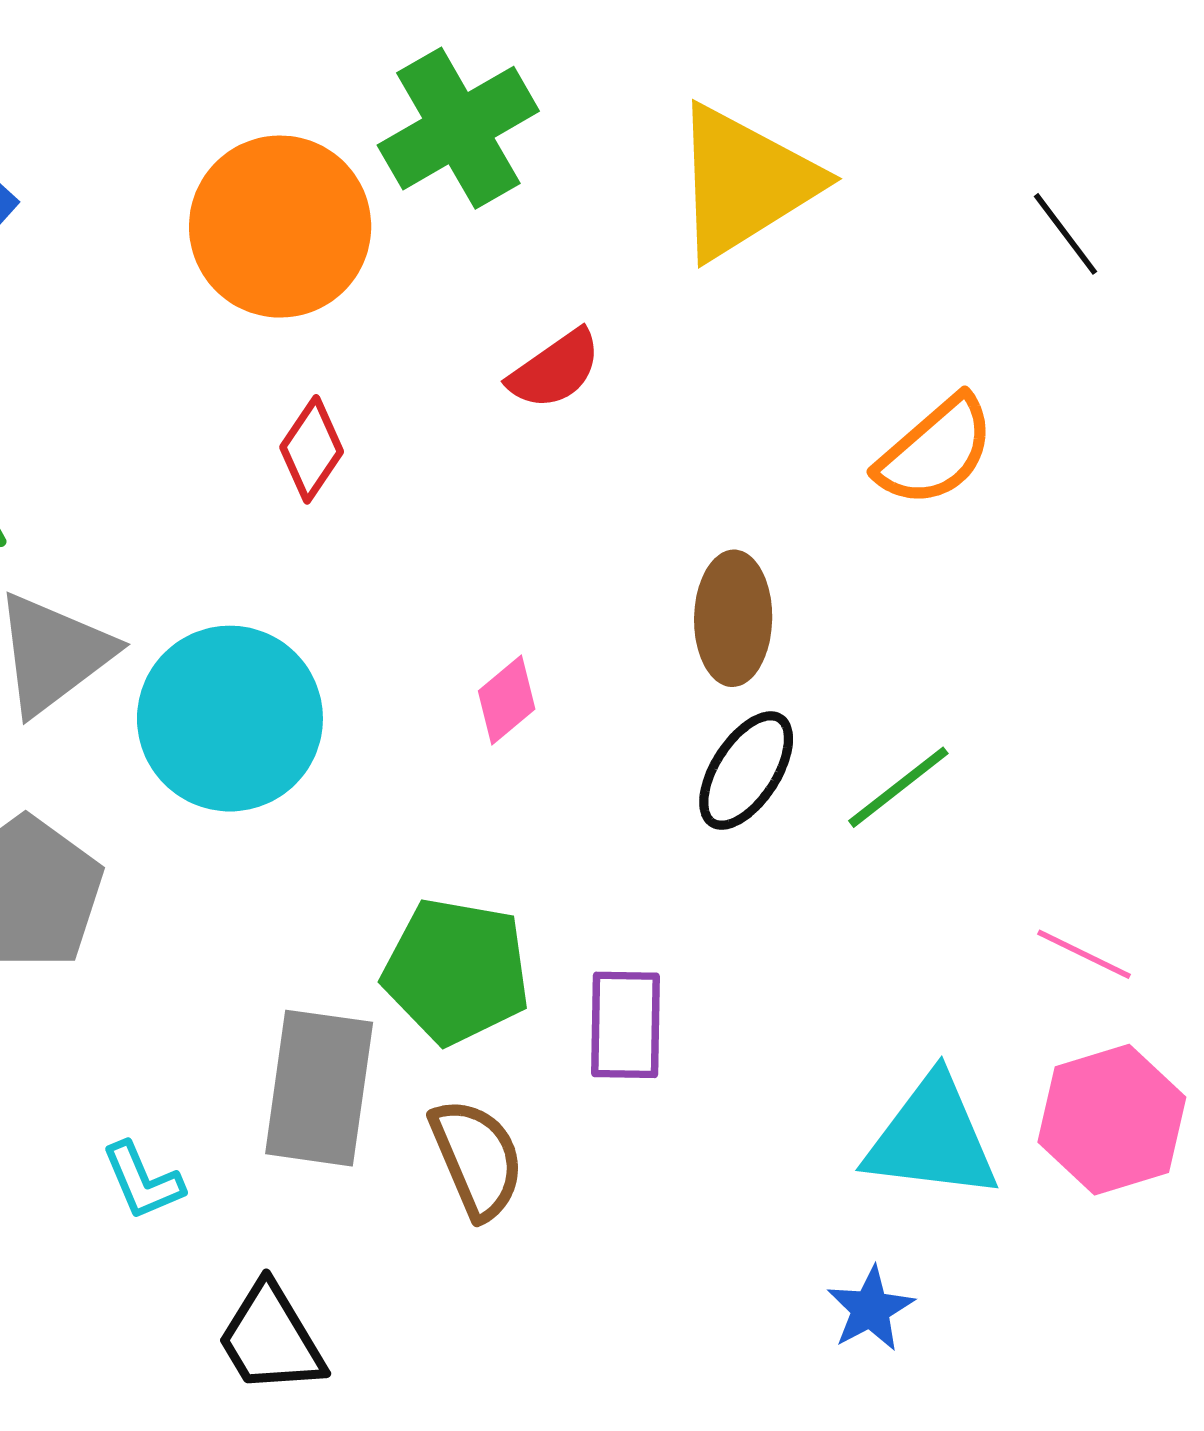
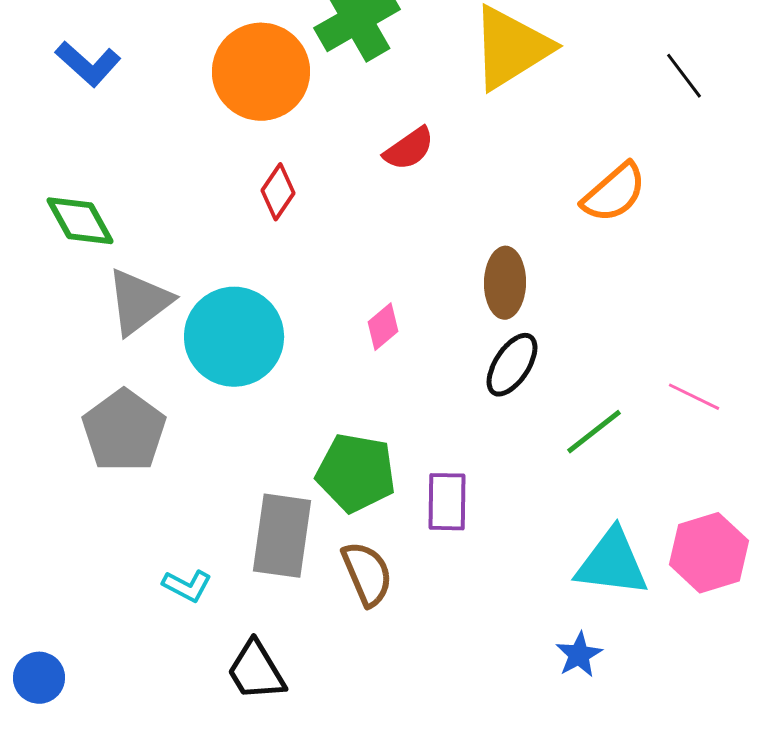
green line: (898, 787) -> (594, 432), moved
pink line: (1084, 954) -> (694, 397), moved
cyan L-shape: (143, 1181) -> (187, 586), turned -39

